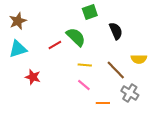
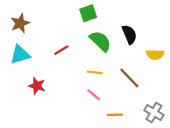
green square: (90, 12) -> (88, 13), moved
green semicircle: (76, 37) -> (100, 41), moved
yellow semicircle: (139, 59) -> (155, 55), moved
gray cross: (130, 93) -> (154, 113), moved

